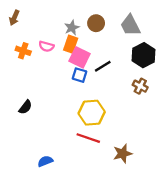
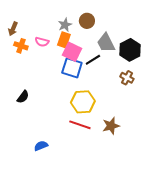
brown arrow: (14, 18) -> (13, 29), moved
gray trapezoid: (130, 25) -> (106, 43), moved
blue square: (79, 75) -> (72, 68), size x1.5
brown star: (123, 153) -> (111, 126), moved

